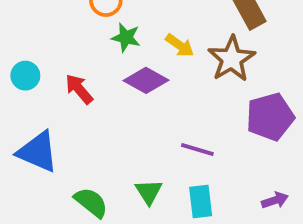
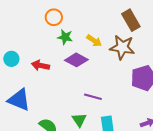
brown star: (232, 59) -> (122, 47), turned -30
red arrow: (79, 89) -> (40, 65), turned -36
purple line: (197, 150) -> (93, 97), moved

